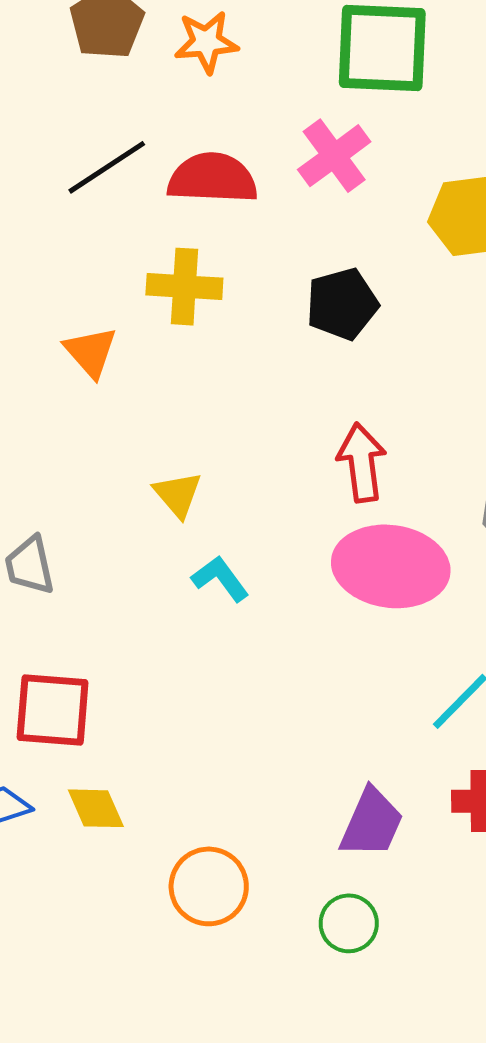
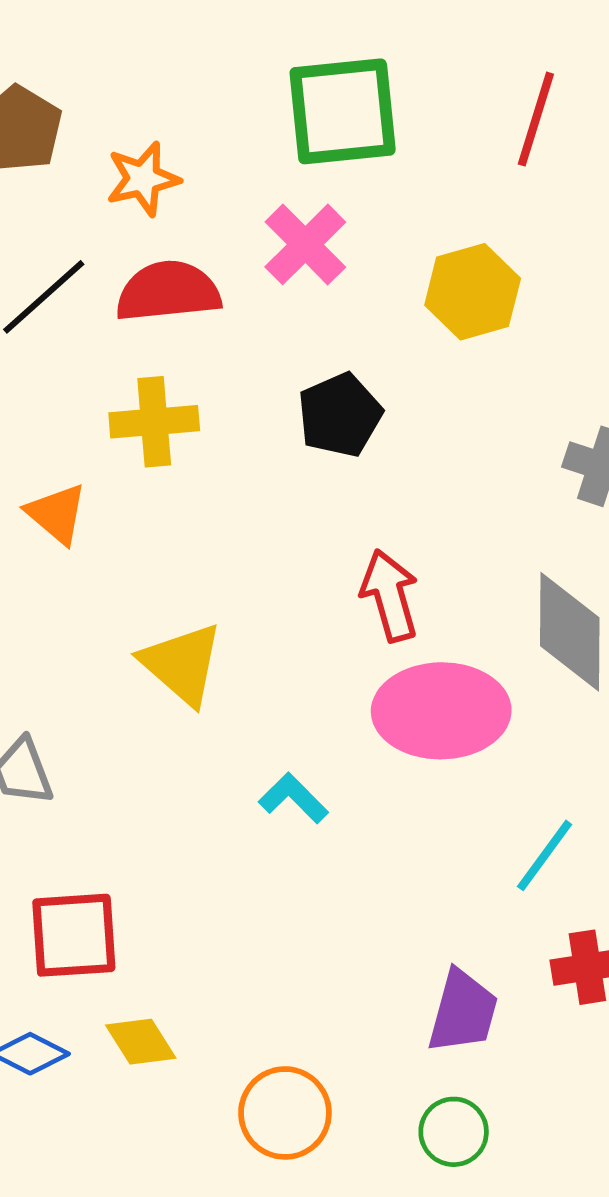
orange star: (206, 42) -> (143, 179), moved
yellow triangle: (178, 494) -> (182, 664), size x1.5
cyan L-shape: (220, 579) -> (293, 798), moved

